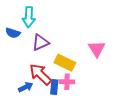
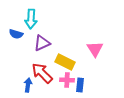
blue arrow: (26, 87) -> (28, 85), turned -56
blue rectangle: (54, 87) -> (80, 85), moved

